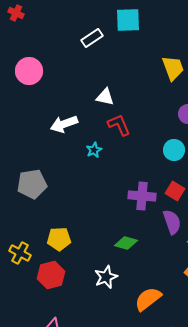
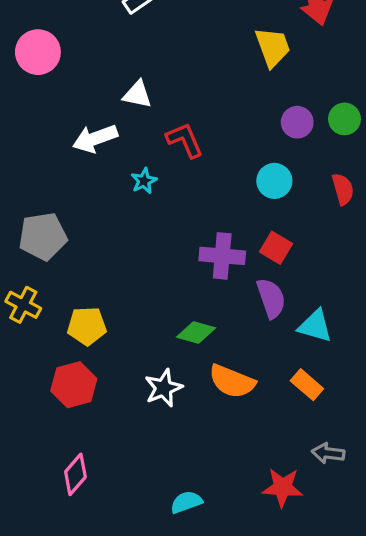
white triangle: (105, 97) -> (137, 94), moved
yellow cross: (20, 253) -> (23, 305), moved
orange semicircle: (148, 299) -> (232, 381), moved, turned -120

